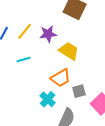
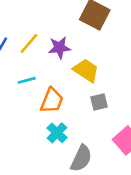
orange trapezoid: (61, 78) -> (52, 101), moved, turned -40
gray square: (79, 91) -> (99, 102), moved

